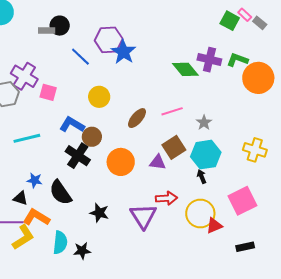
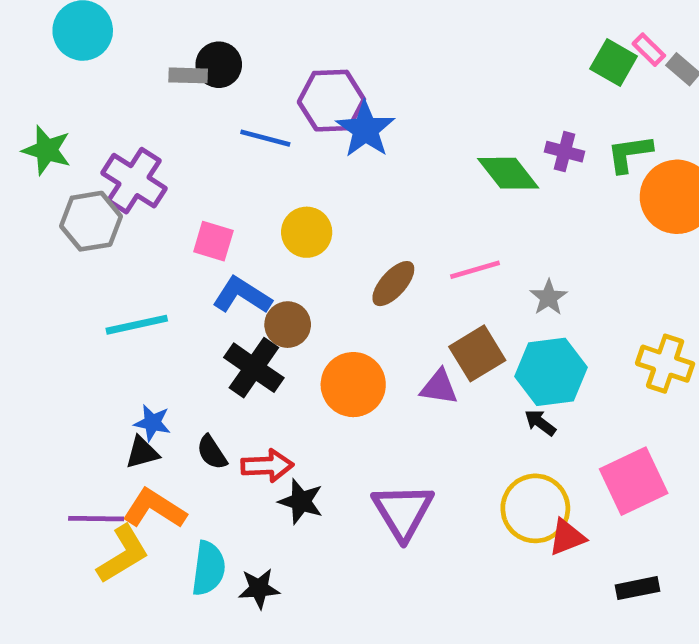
blue line: (80, 57) -> (265, 138), turned -30
purple cross: (209, 60) -> (565, 152), size x0.7
green L-shape: (237, 60) -> (629, 154), turned -30
pink square: (48, 92) -> (213, 241), moved
black arrow: (202, 177) -> (540, 423), turned -32
black semicircle: (60, 193) -> (212, 452), size x0.6
black triangle: (20, 198) -> (142, 453), moved, turned -35
red arrow: (166, 198) -> (267, 466), moved

